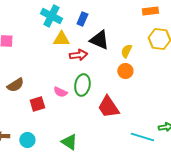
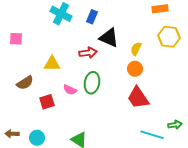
yellow triangle: (61, 39) -> (52, 64), moved
red trapezoid: (108, 107) -> (138, 98), moved

